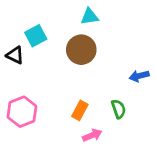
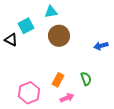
cyan triangle: (90, 17) -> (51, 12), moved
blue arrow: (139, 76) -> (101, 46), moved
pink hexagon: (22, 112) -> (29, 93), moved

